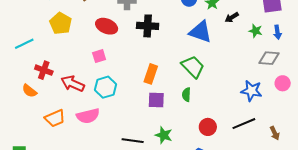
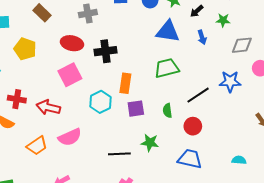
black cross: (148, 26) -> (106, 51), moved
blue arrow: (277, 32) -> (202, 37), moved
pink square: (99, 56) -> (70, 75), size x1.6
green trapezoid: (193, 67) -> (167, 68), turned -50
cyan hexagon: (105, 87) -> (100, 102), moved
green semicircle: (186, 95) -> (167, 111), moved
black line: (244, 124) -> (198, 95), moved

